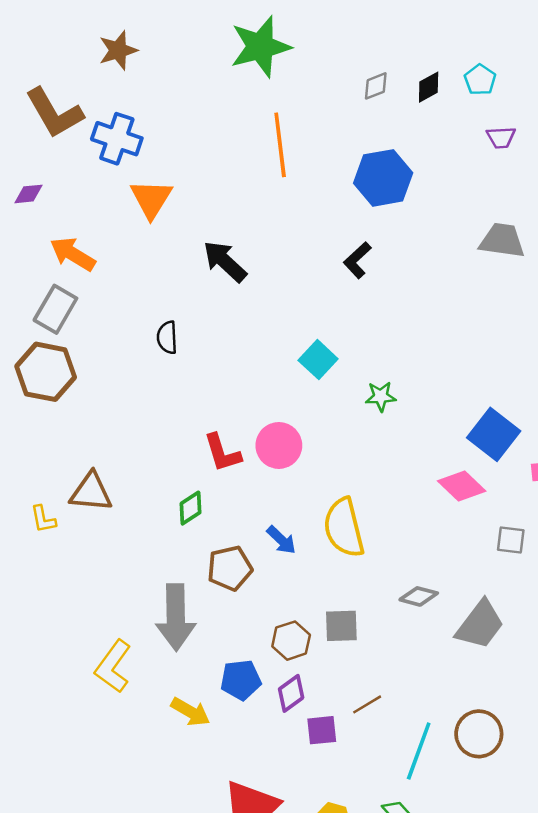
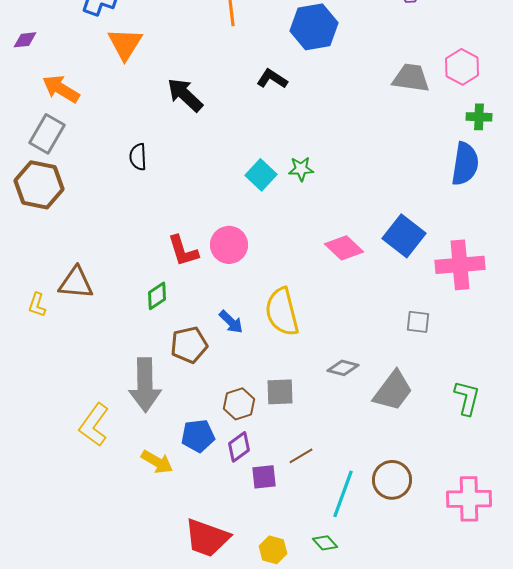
black L-shape: (357, 260) -> (272, 79), moved, turned 76
green star: (381, 396) -> (301, 169), moved
pink diamond: (462, 486) -> (344, 248), moved
yellow L-shape: (43, 519) -> (37, 305), turned 30

